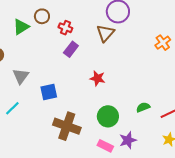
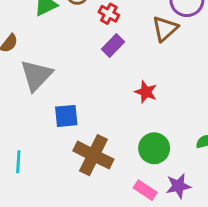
gray triangle: (21, 76) -> (36, 75), size x1.4
blue square: (49, 92) -> (66, 116), moved
cyan line: (12, 108) -> (18, 162), moved, turned -49

